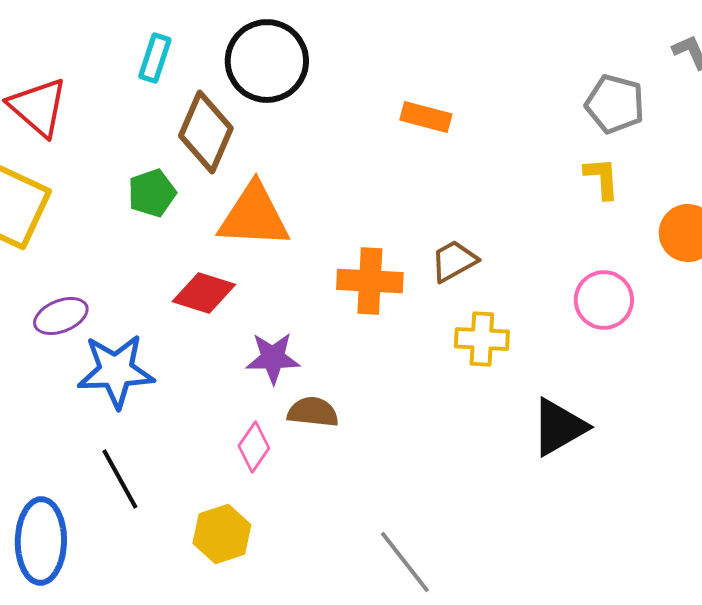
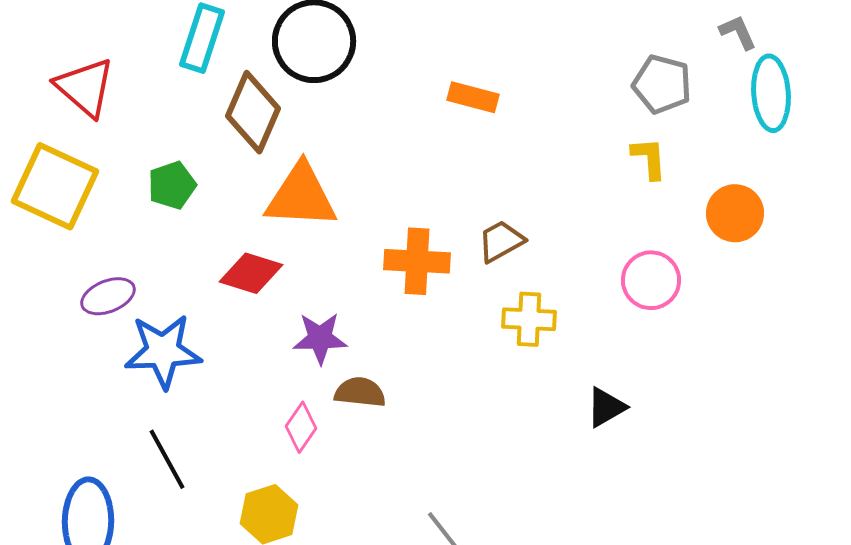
cyan rectangle: (155, 58) -> (202, 38), size x1.4
green pentagon: (152, 193) -> (172, 185), moved
black triangle: (559, 427) -> (606, 407), size x0.7

